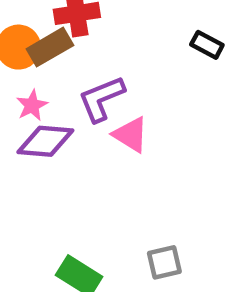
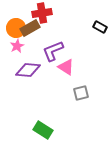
pink star: (32, 105) -> (17, 46), moved
gray square: (164, 262) -> (81, 93), moved

